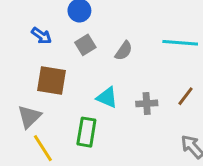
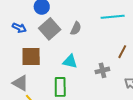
gray square: (85, 45) -> (50, 29), size x1.5
gray cross: (147, 103) -> (102, 70), moved
gray triangle: (29, 117) -> (20, 83), turned -36

